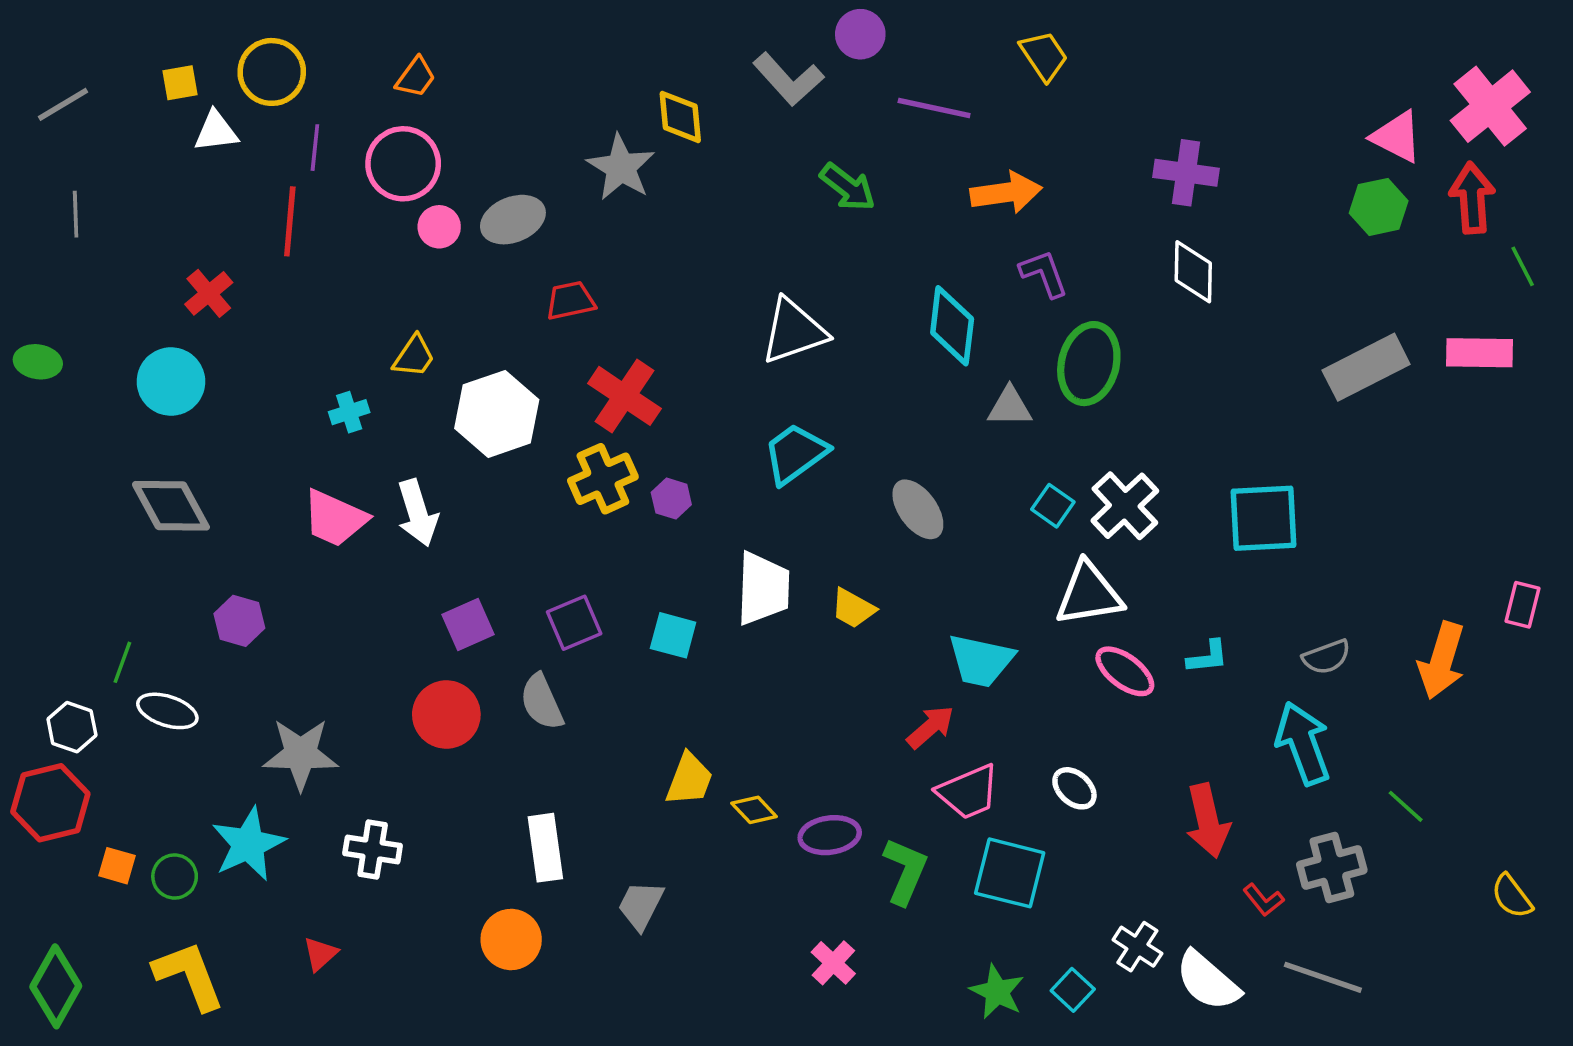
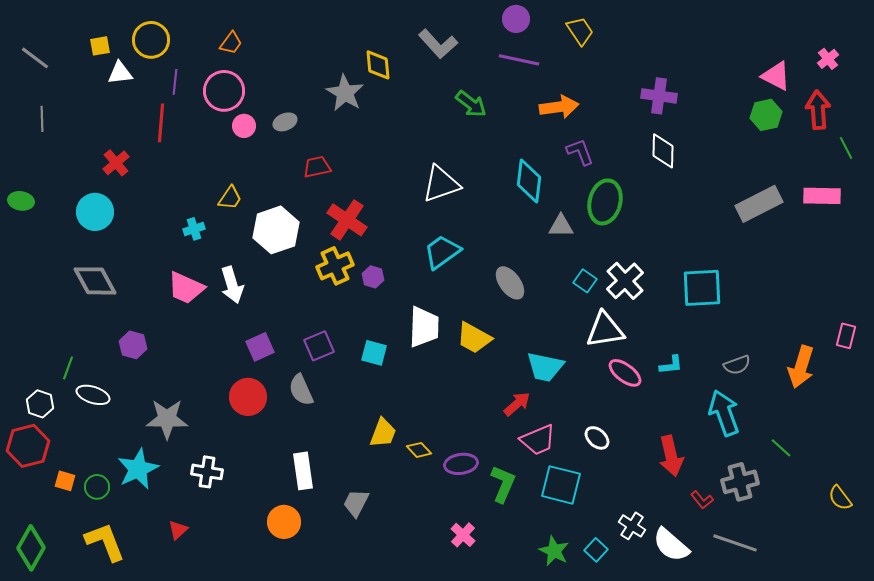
purple circle: (860, 34) -> (516, 19), moved
gray line: (63, 104) -> (35, 58), turned 68
pink cross: (1490, 106) -> (828, 59), size x0.5
gray ellipse: (513, 220) -> (285, 122), size x0.7
yellow trapezoid: (853, 608) -> (474, 338), size x1.4

